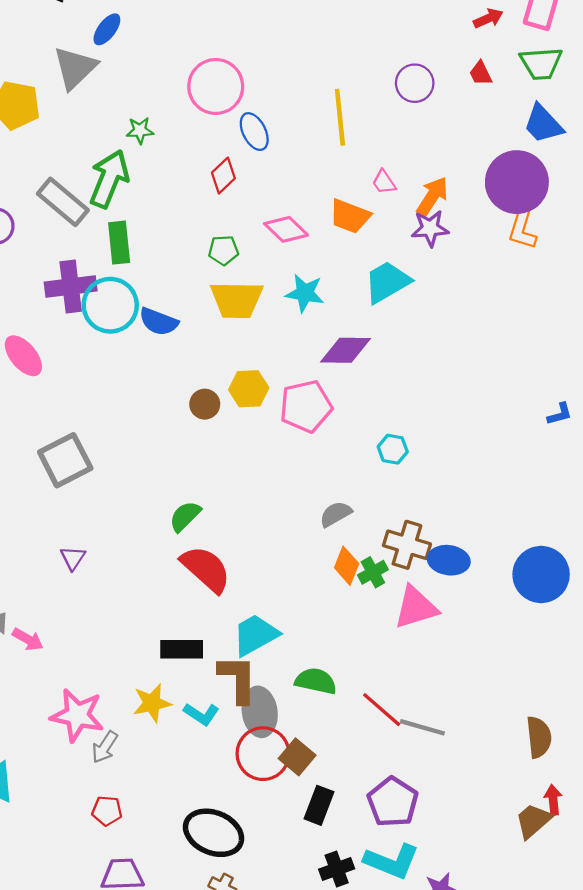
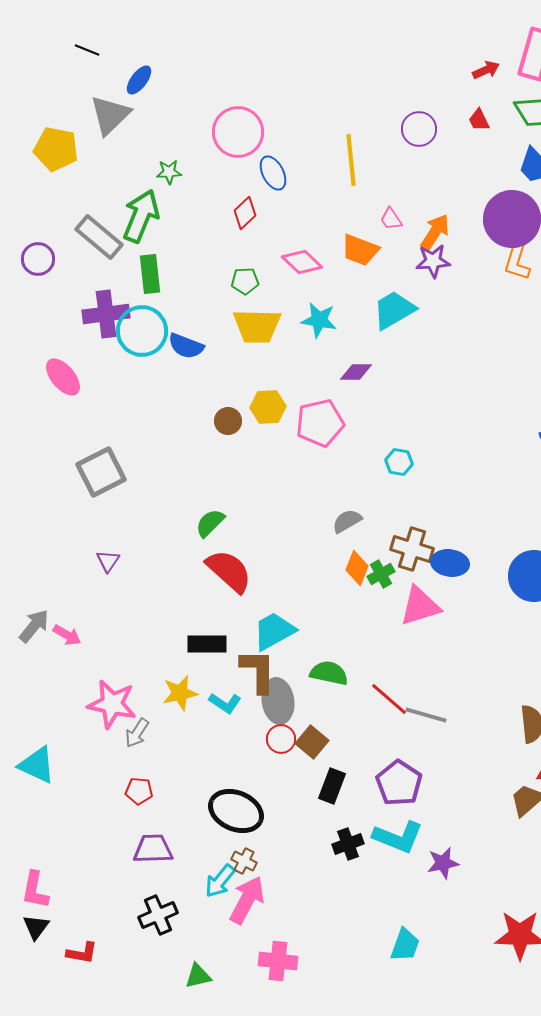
purple diamond: (345, 350) -> (356, 372), size x0.7
red circle: (263, 754) -> (281, 739), size x0.6

